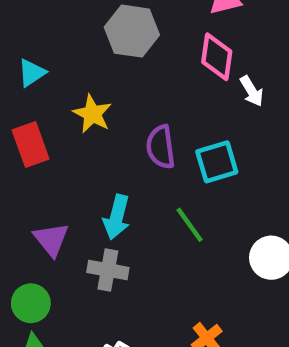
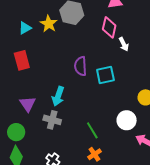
yellow star: (92, 114) -> (49, 24), moved
green line: (190, 225) -> (92, 130), moved

